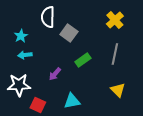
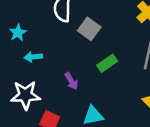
cyan star: (21, 36) -> (18, 33), moved
purple arrow: (55, 74) -> (71, 81), turned -72

